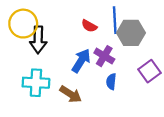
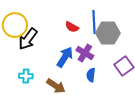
black arrow: (38, 40) -> (28, 39), turned 35
cyan cross: (36, 83) -> (26, 76), size x0.6

